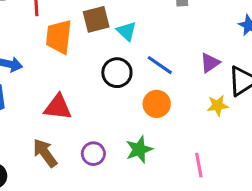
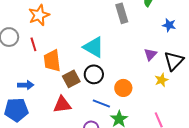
brown square: (96, 19) -> (71, 79), moved
cyan triangle: (126, 31) -> (94, 47), size x1.6
blue line: (160, 65) -> (101, 104), moved

